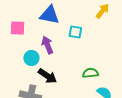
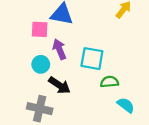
pink square: (17, 28) -> (40, 29), moved
cyan square: (75, 32) -> (92, 59), moved, size x1.5

